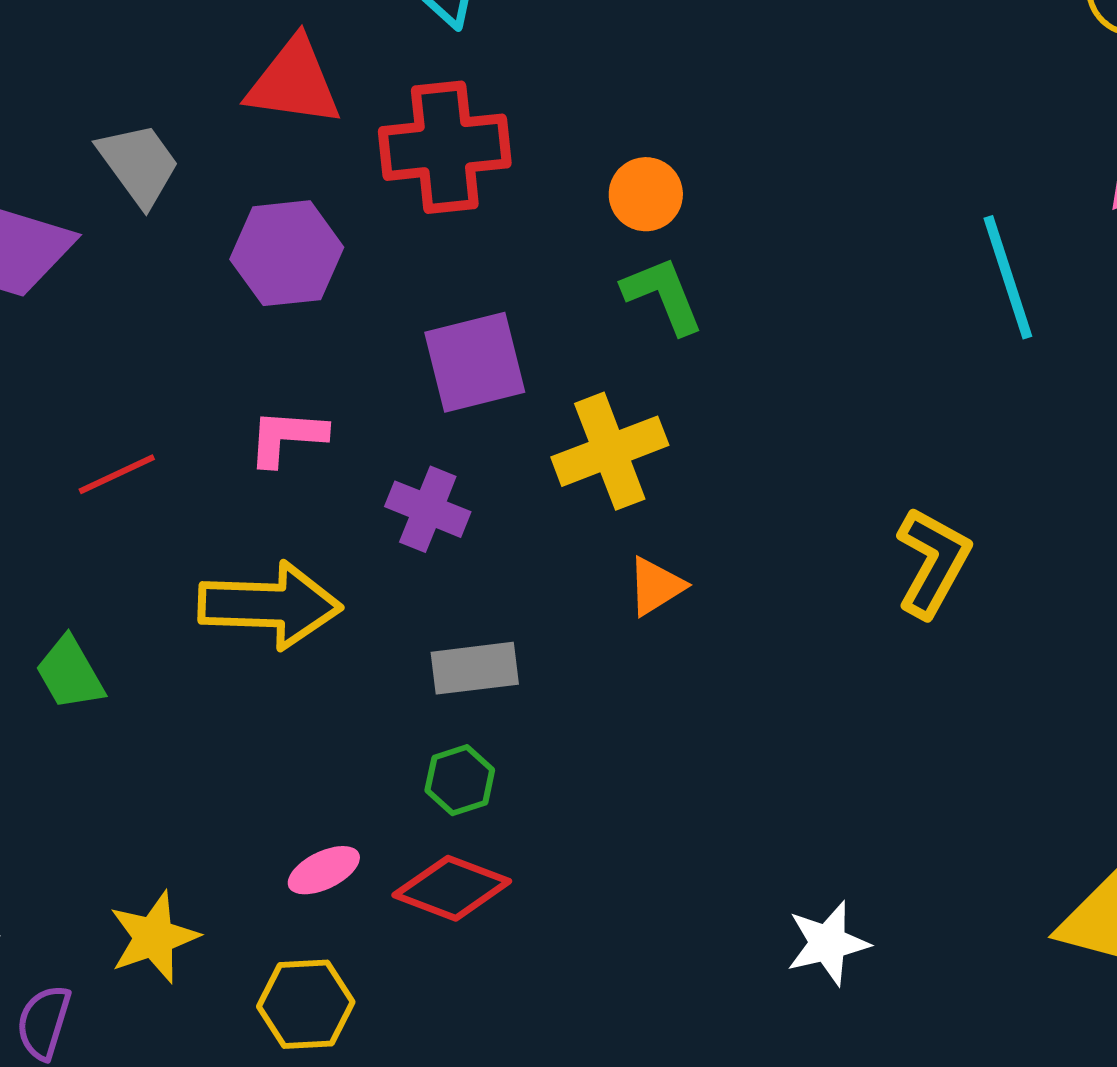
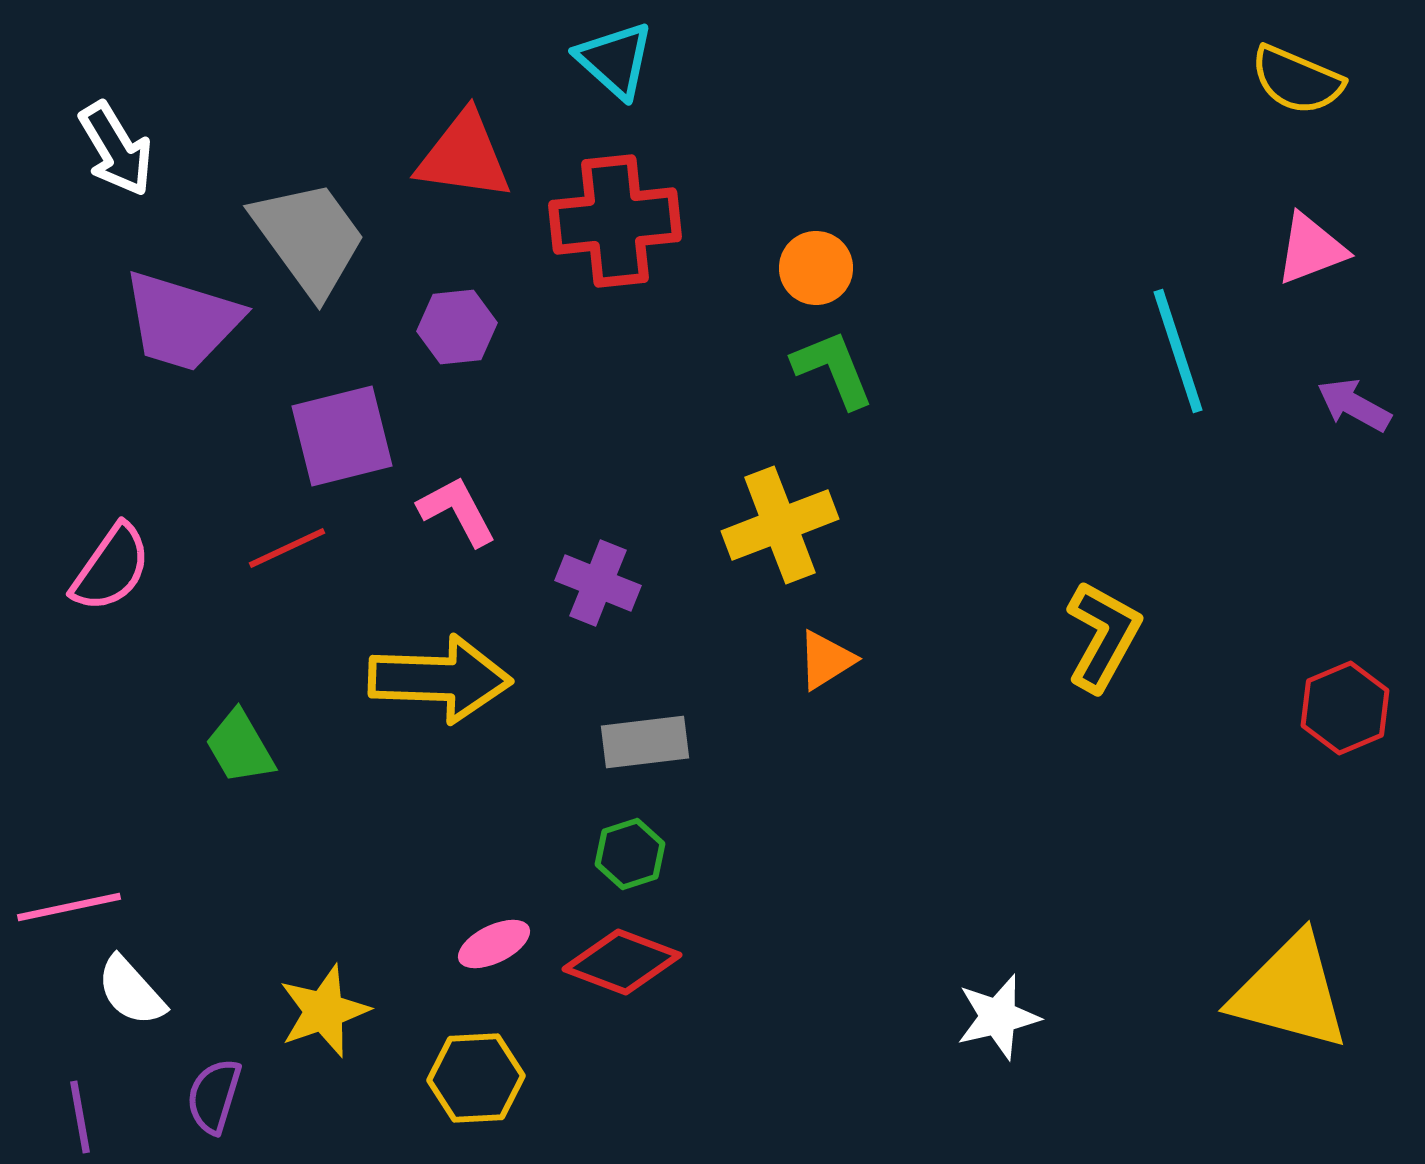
gray trapezoid: (139, 164) -> (309, 238), size x1.4
purple hexagon: (287, 253) -> (457, 327), size x0.7
purple square: (475, 362) -> (342, 436), moved
pink L-shape: (287, 437) -> (457, 511), turned 58

